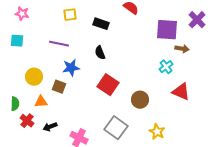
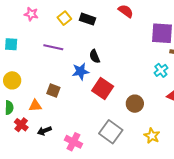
pink star: (22, 14) -> (31, 14), moved
yellow square: (70, 15) -> (64, 18), turned -32
black rectangle: (101, 24) -> (88, 19), moved
blue star: (71, 68) -> (81, 71), moved
yellow circle: (34, 77) -> (12, 80), moved

